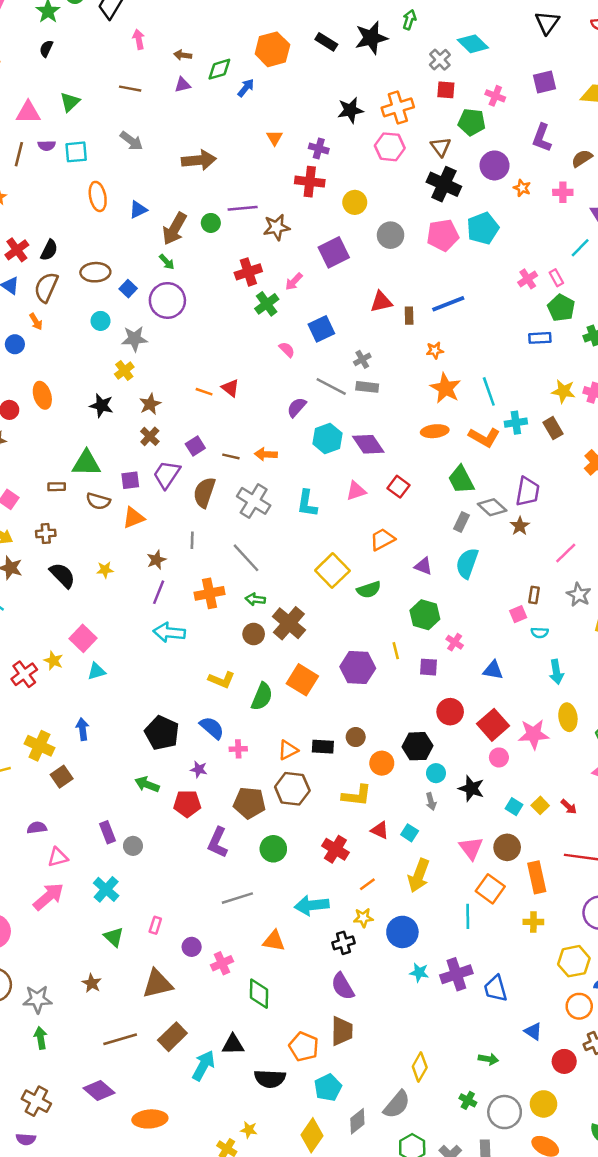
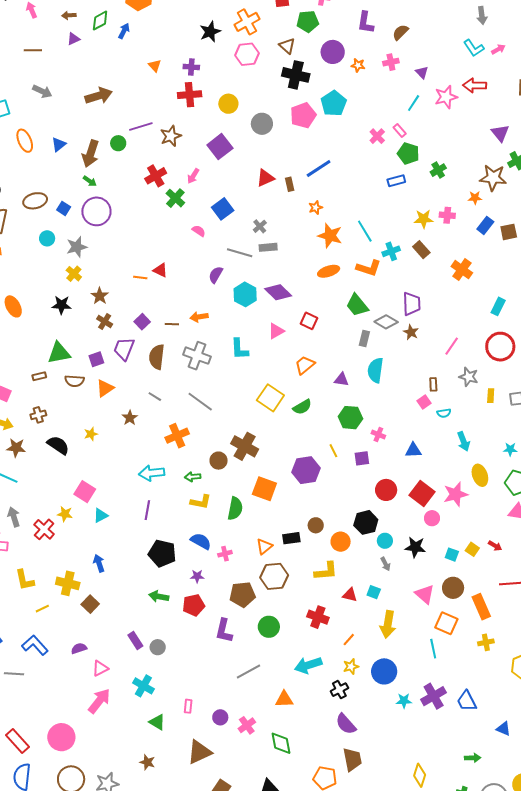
gray line: (192, 540) -> (155, 397), turned -48
purple line: (159, 592) -> (147, 510), moved
green arrow: (255, 599) -> (193, 477), moved

